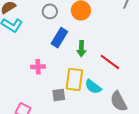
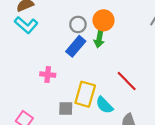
gray circle: (50, 11) -> (78, 24), moved
green arrow: (81, 49) -> (99, 39), moved

